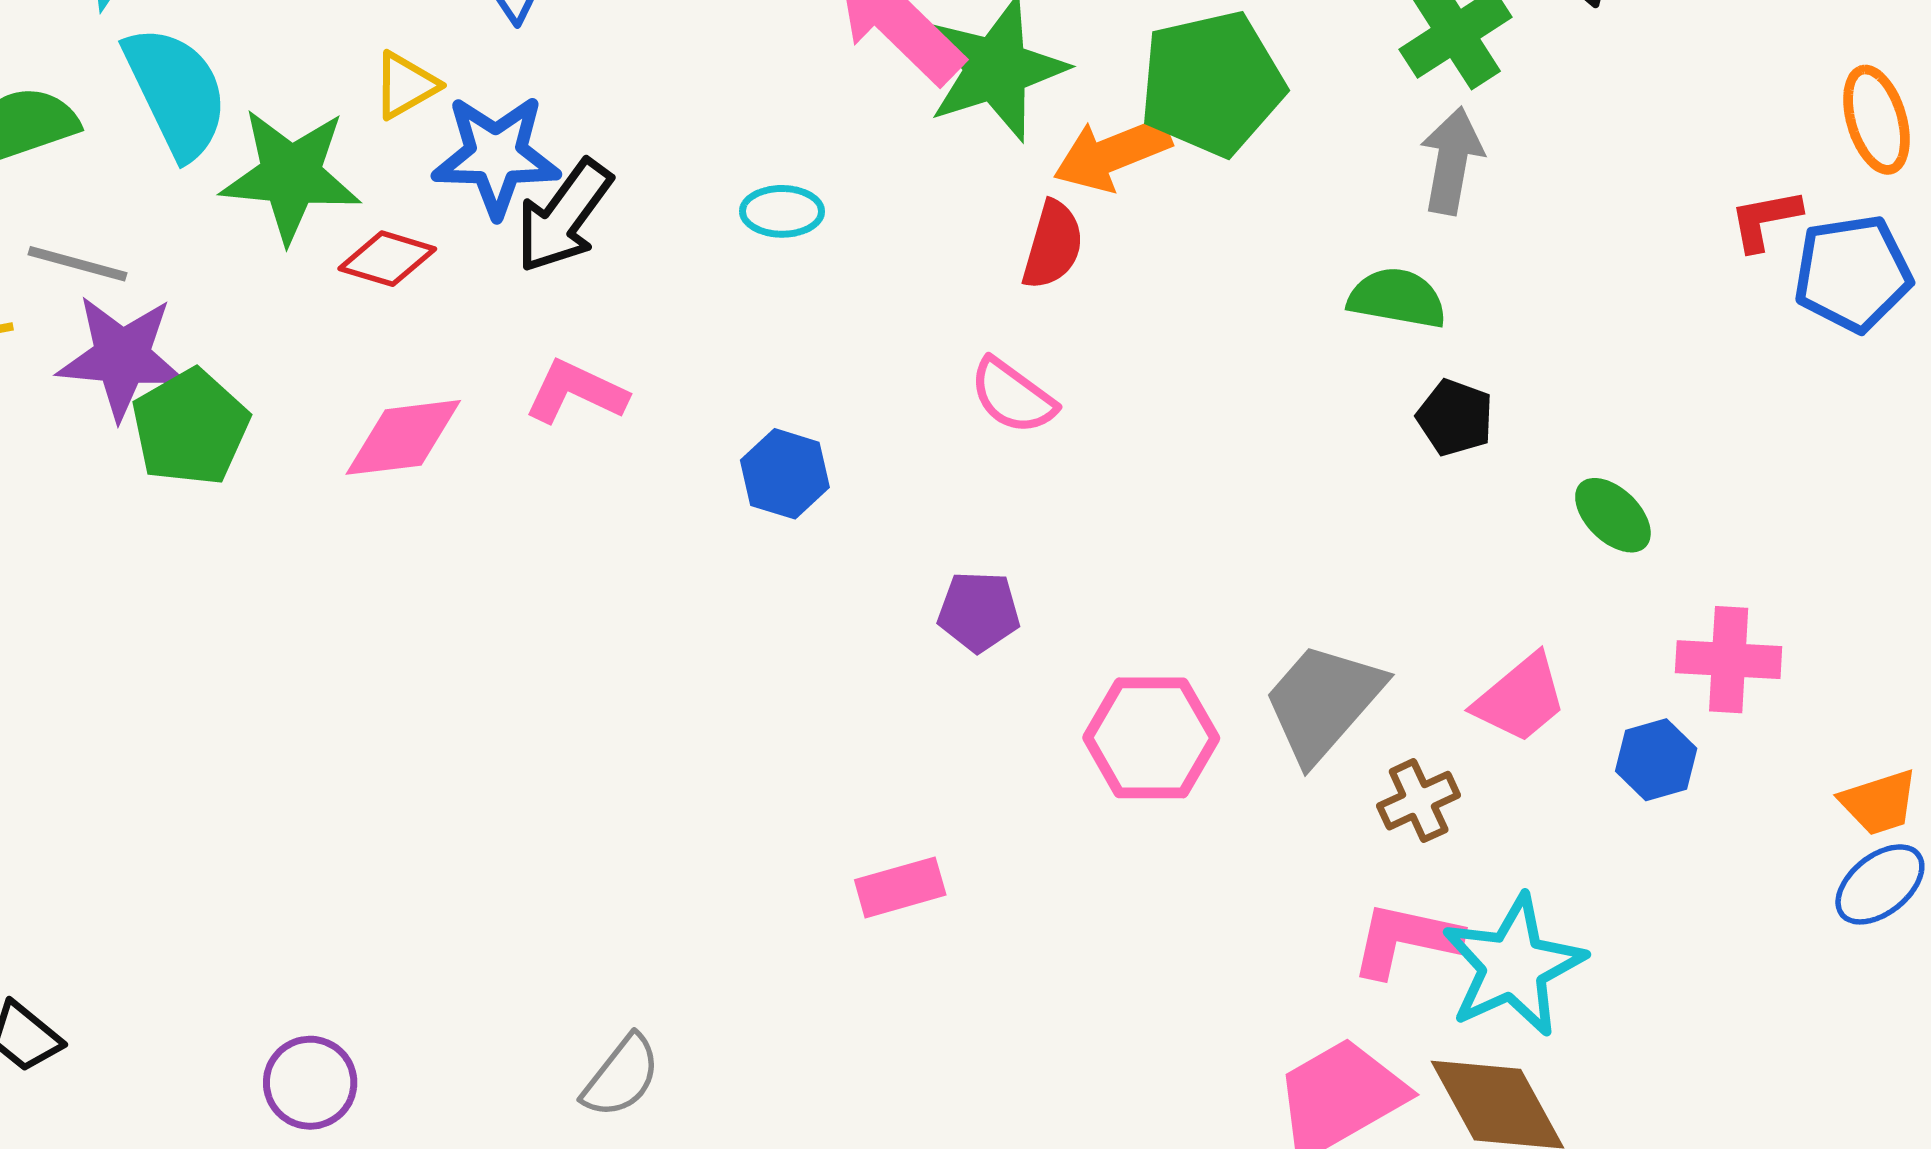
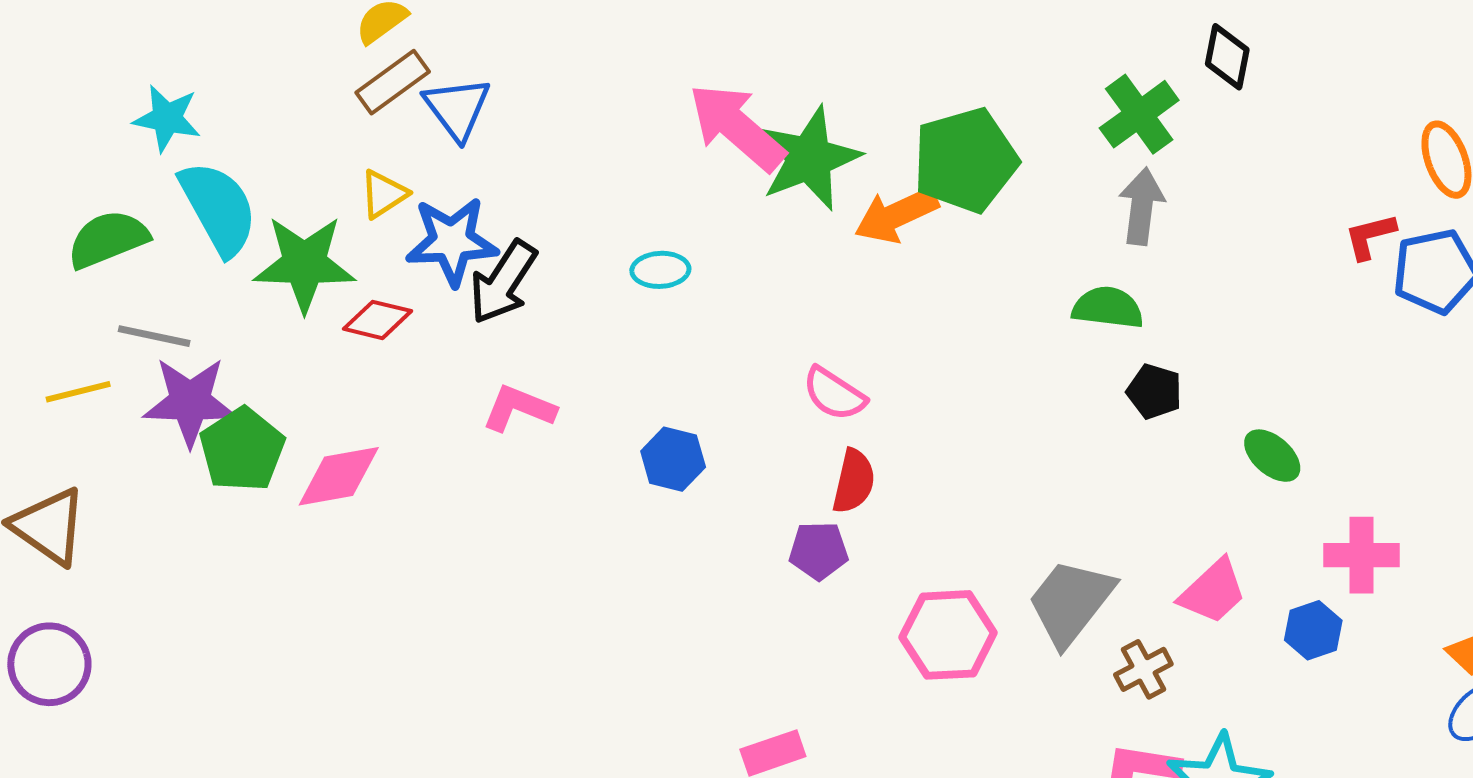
red semicircle: (1053, 245) -> (854, 481), moved
pink diamond: (403, 437) -> (339, 476), moved

